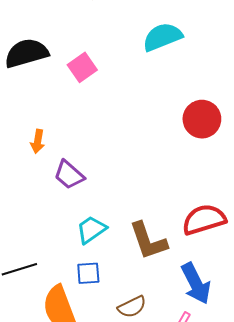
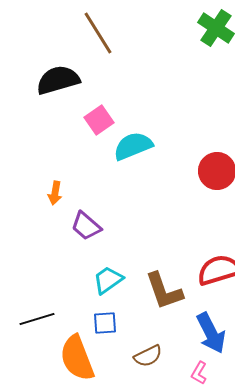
cyan semicircle: (162, 37) -> (133, 146), moved
black semicircle: (26, 53) -> (58, 80), moved

